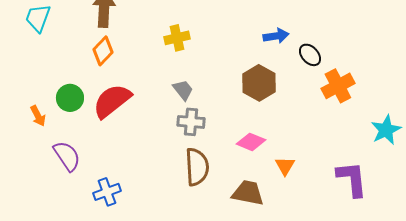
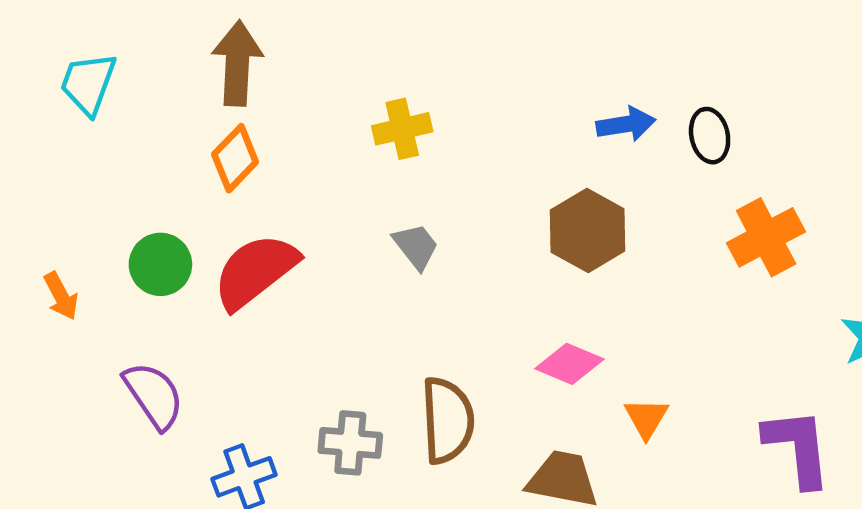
black ellipse: (310, 55) -> (710, 136), moved, turned 30
orange arrow: (38, 116) -> (61, 296), moved
gray cross: (191, 122) -> (350, 443), moved

